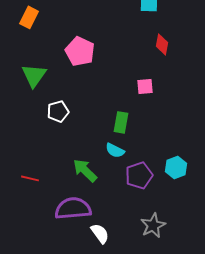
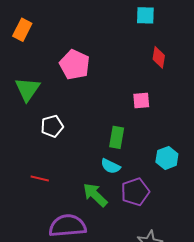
cyan hexagon: (176, 167) -> (167, 158), moved
green arrow: (85, 170) -> (95, 195), moved
red line: (30, 178) -> (40, 178), moved

